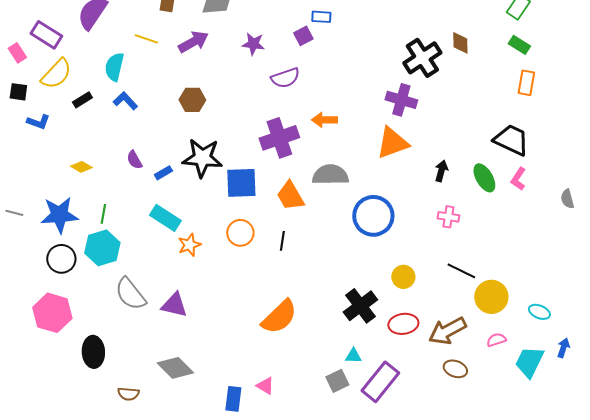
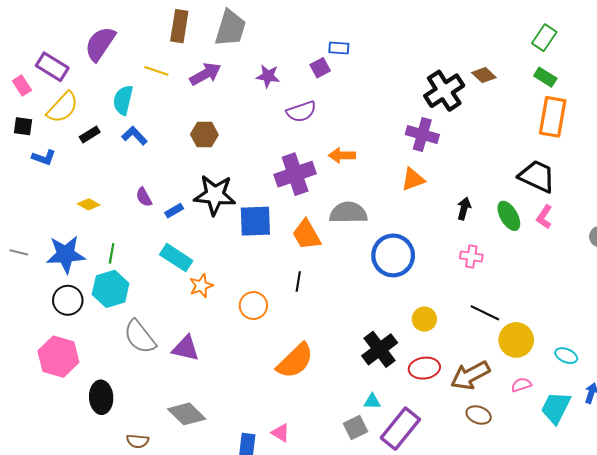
brown diamond: (460, 43) -> (484, 75), turned -45
orange rectangle: (526, 83) -> (553, 117), size x1.5
orange triangle: (392, 143) -> (413, 179), size x0.7
orange circle: (240, 233) -> (253, 306), moved

